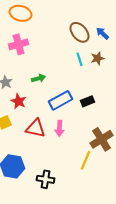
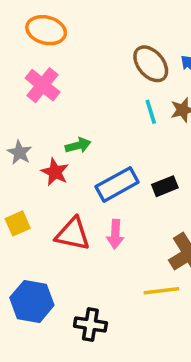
pink cross: (18, 44) -> (43, 85), turned -36
red star: (18, 101) -> (55, 172), moved
yellow line: (86, 160) -> (161, 291), turned 60

